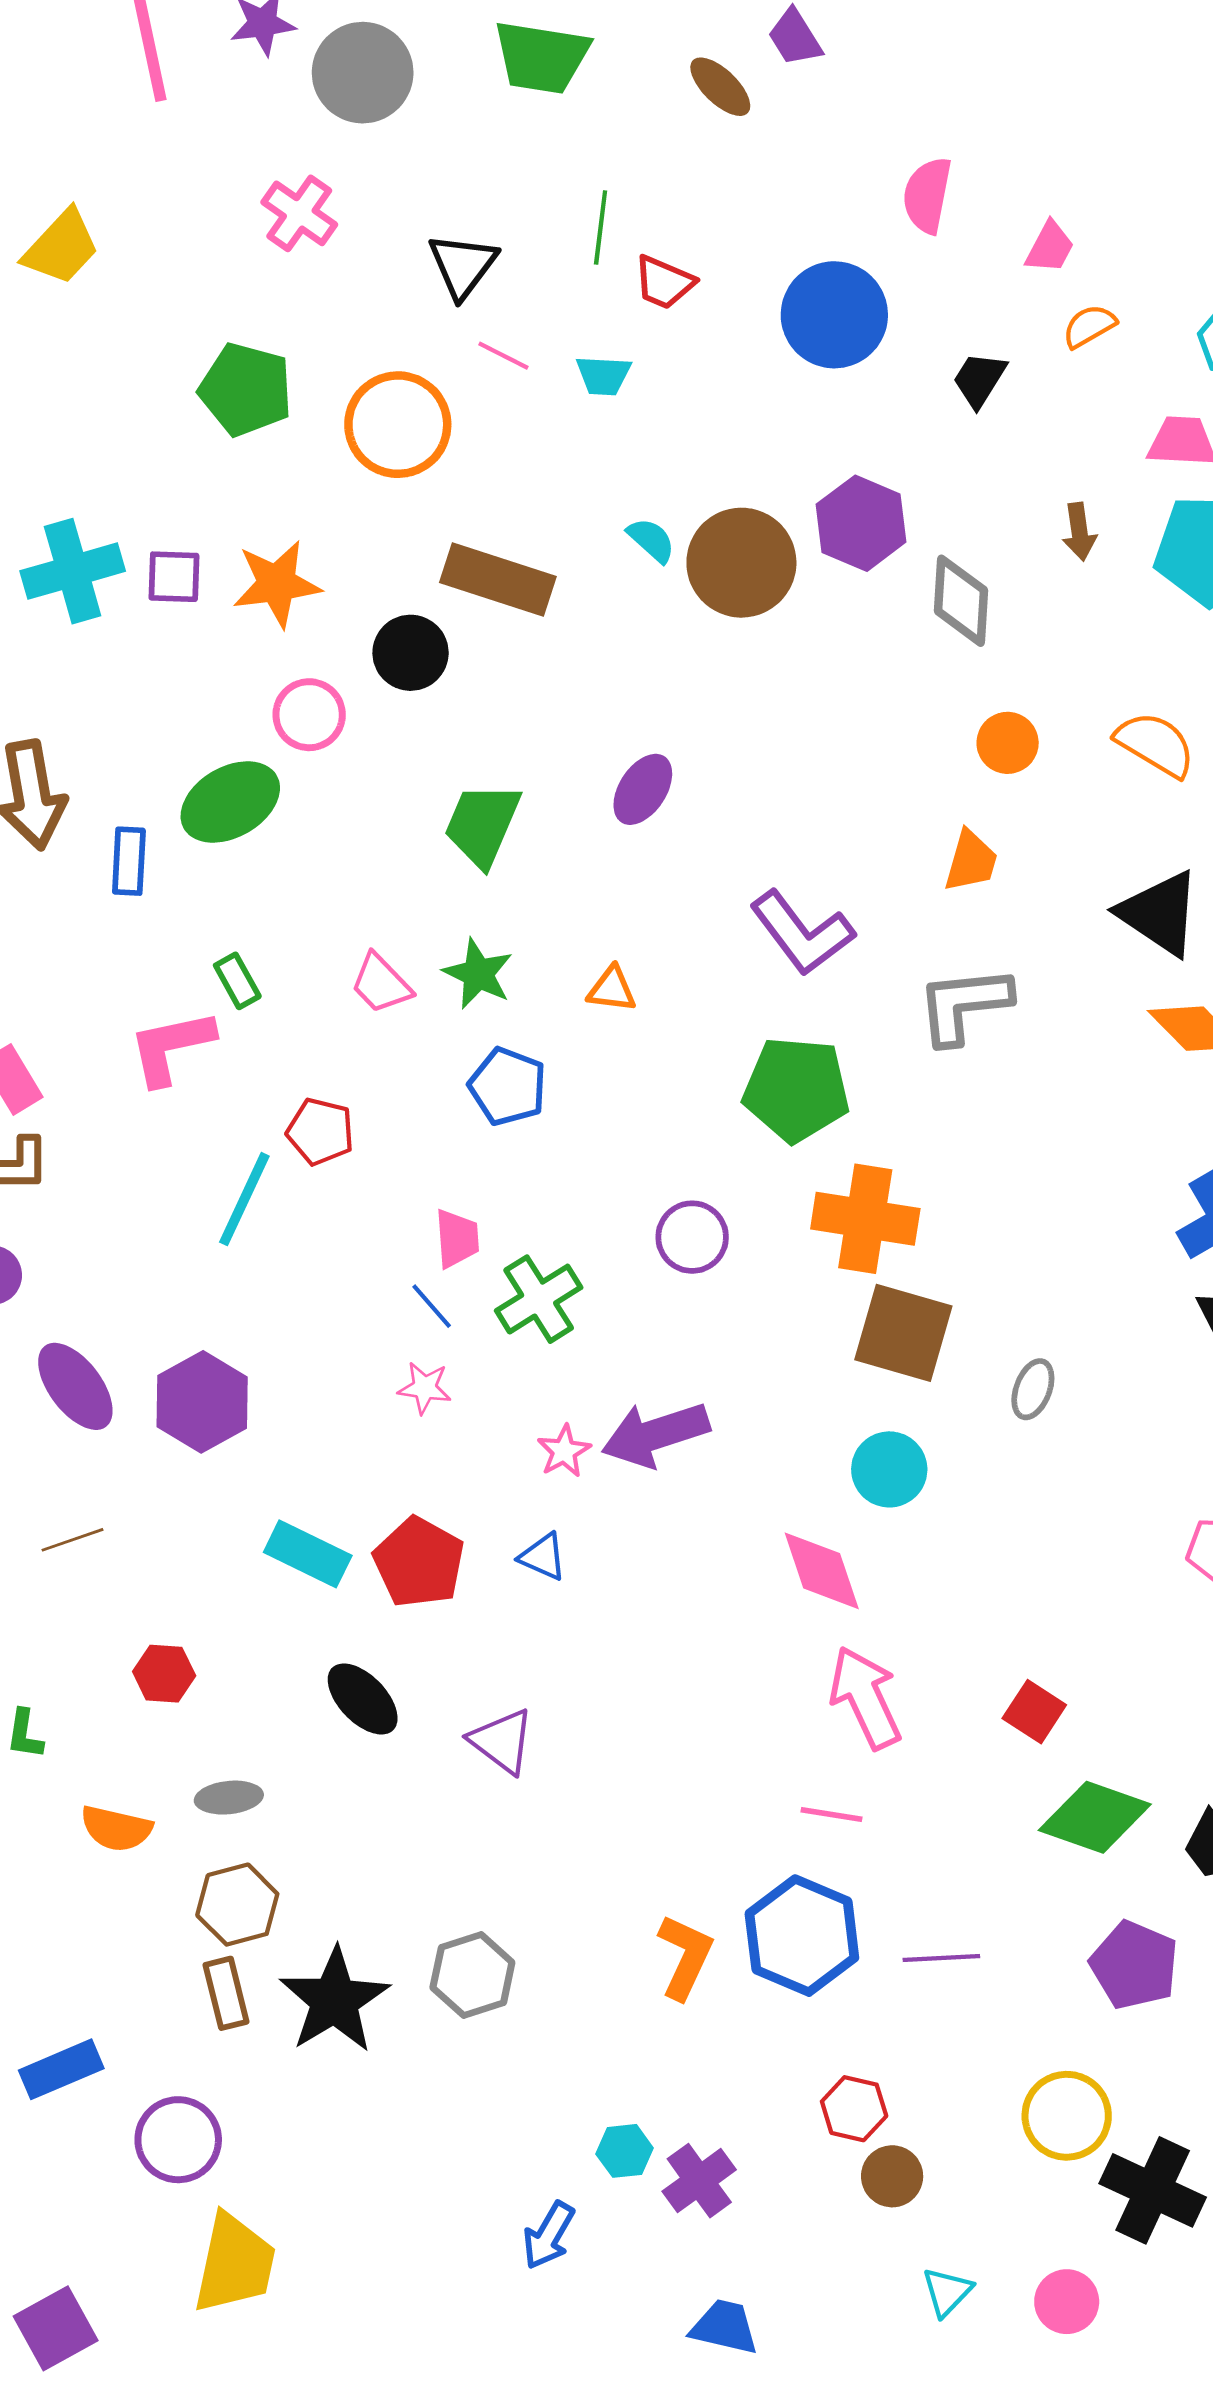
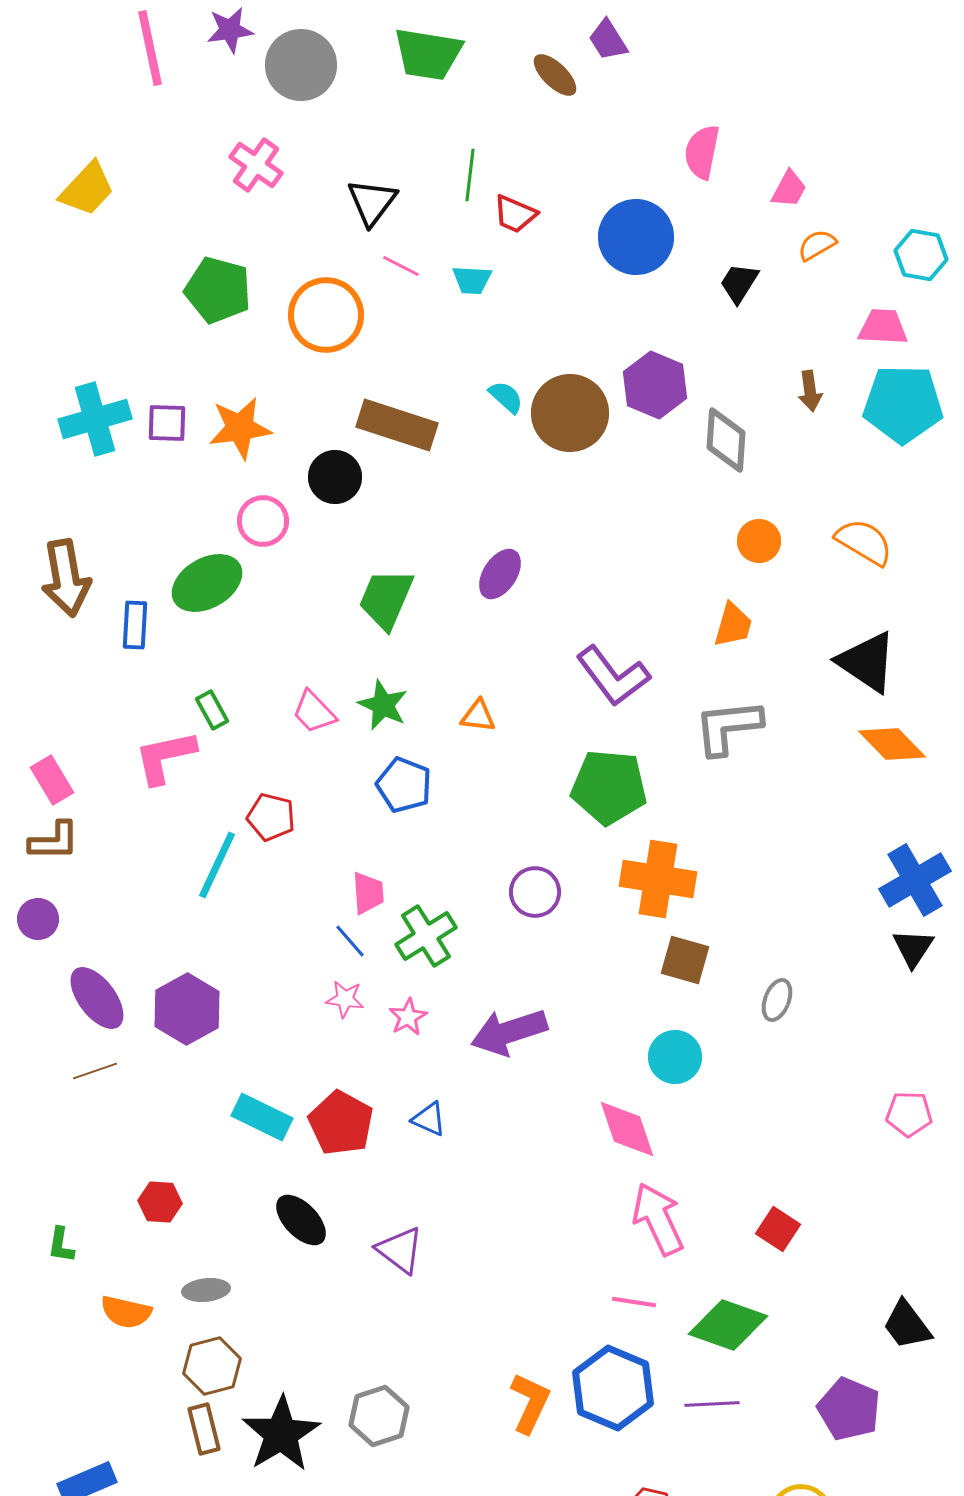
brown square: (903, 1333) -> (685, 960), size x0.7
pink star: (564, 1451) -> (408, 1017), moved
brown line: (73, 1540) -> (95, 1071), moved
green diamond: (1095, 1817) -> (728, 1325), moved

